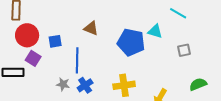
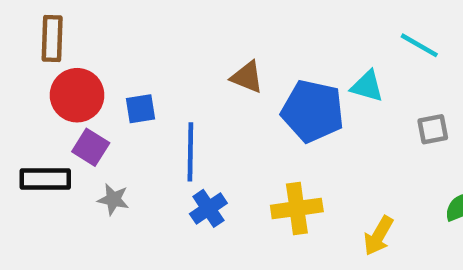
brown triangle: (91, 28) -> (247, 77), moved
gray star: (63, 84) -> (113, 199), moved

